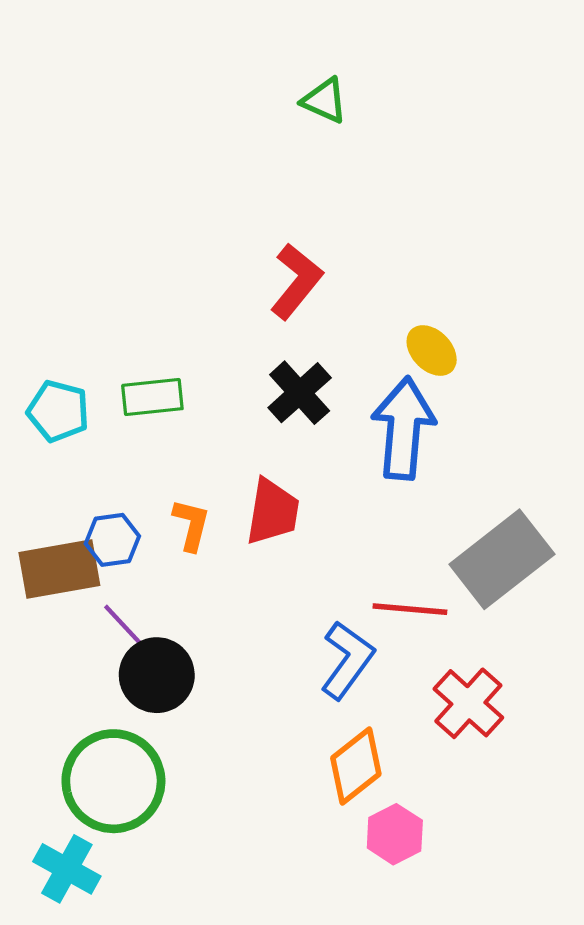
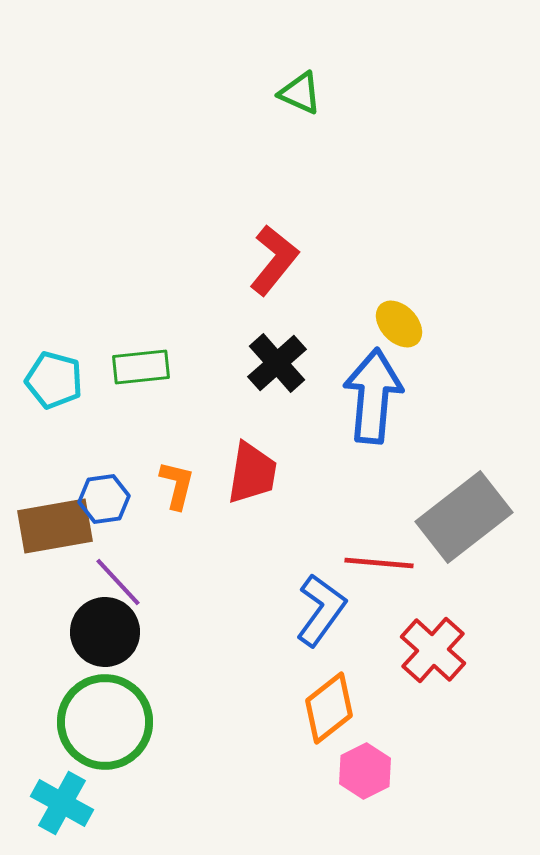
black circle: (157, 675) -> (105, 632), moved

